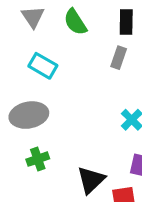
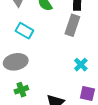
gray rectangle: (119, 58) -> (72, 25), size x1.5

